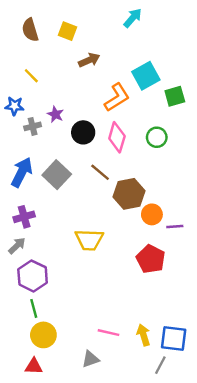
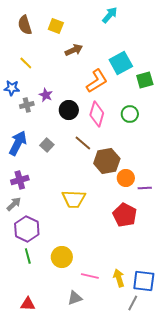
gray square: (57, 175) -> (47, 145), size x0.6
yellow circle: (43, 335) -> (62, 257), moved

